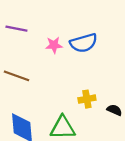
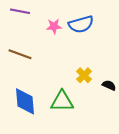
yellow cross: (87, 99) -> (84, 75), turned -35

